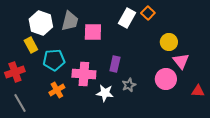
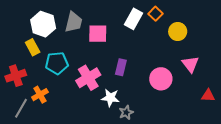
yellow circle: (169, 42) -> (178, 32), moved
pink cross: (84, 74) -> (88, 78), turned -35
pink circle: (166, 79) -> (161, 79), moved
gray star: (129, 85) -> (126, 112), moved
orange cross: (57, 90) -> (40, 95), moved
gray line: (20, 103) -> (21, 108), turned 60

